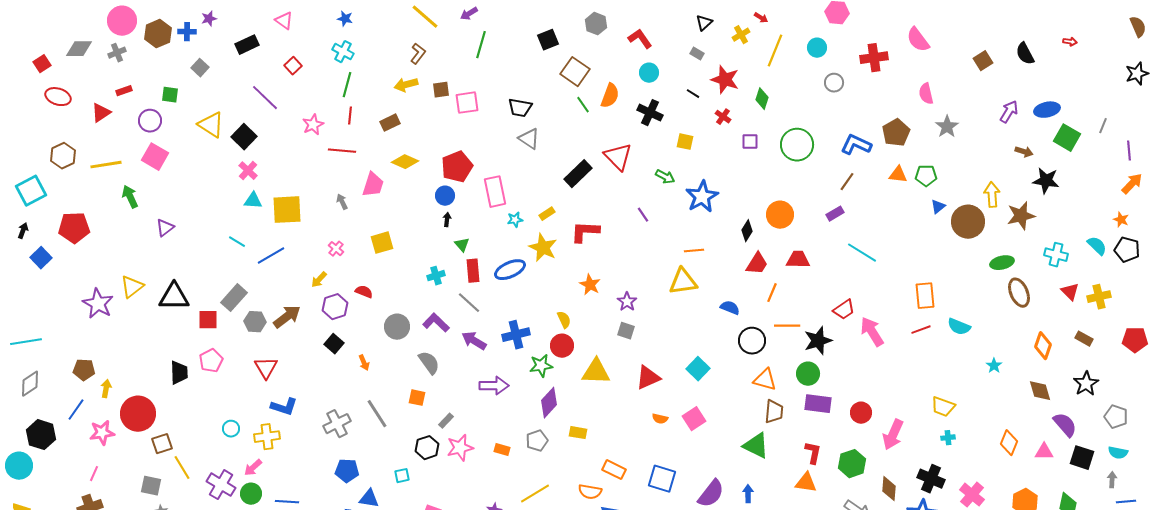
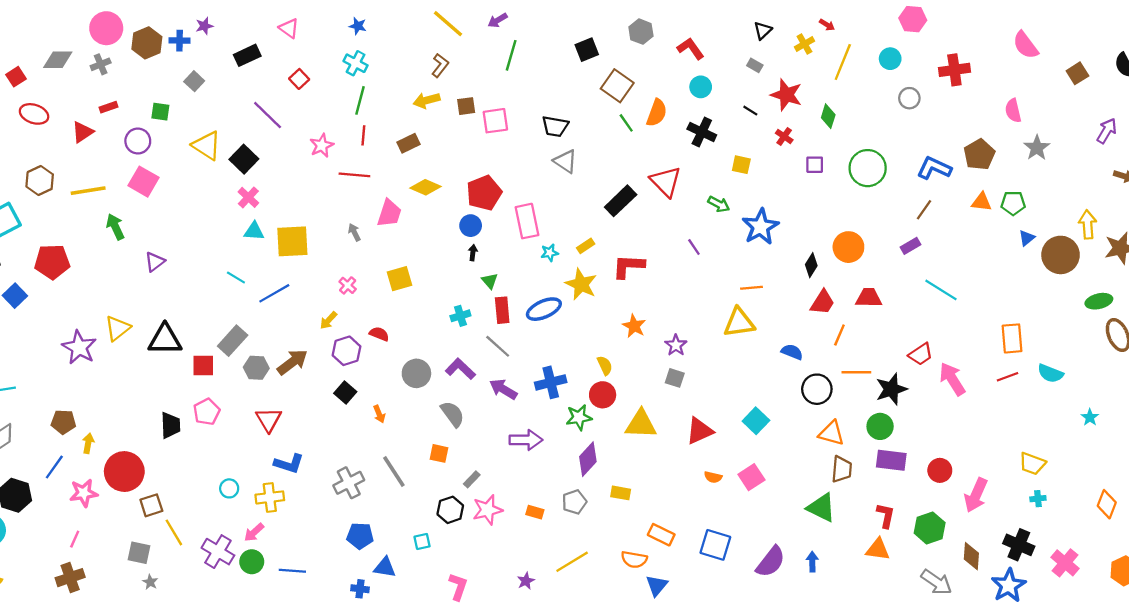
pink semicircle: (918, 40) -> (1026, 45), moved

